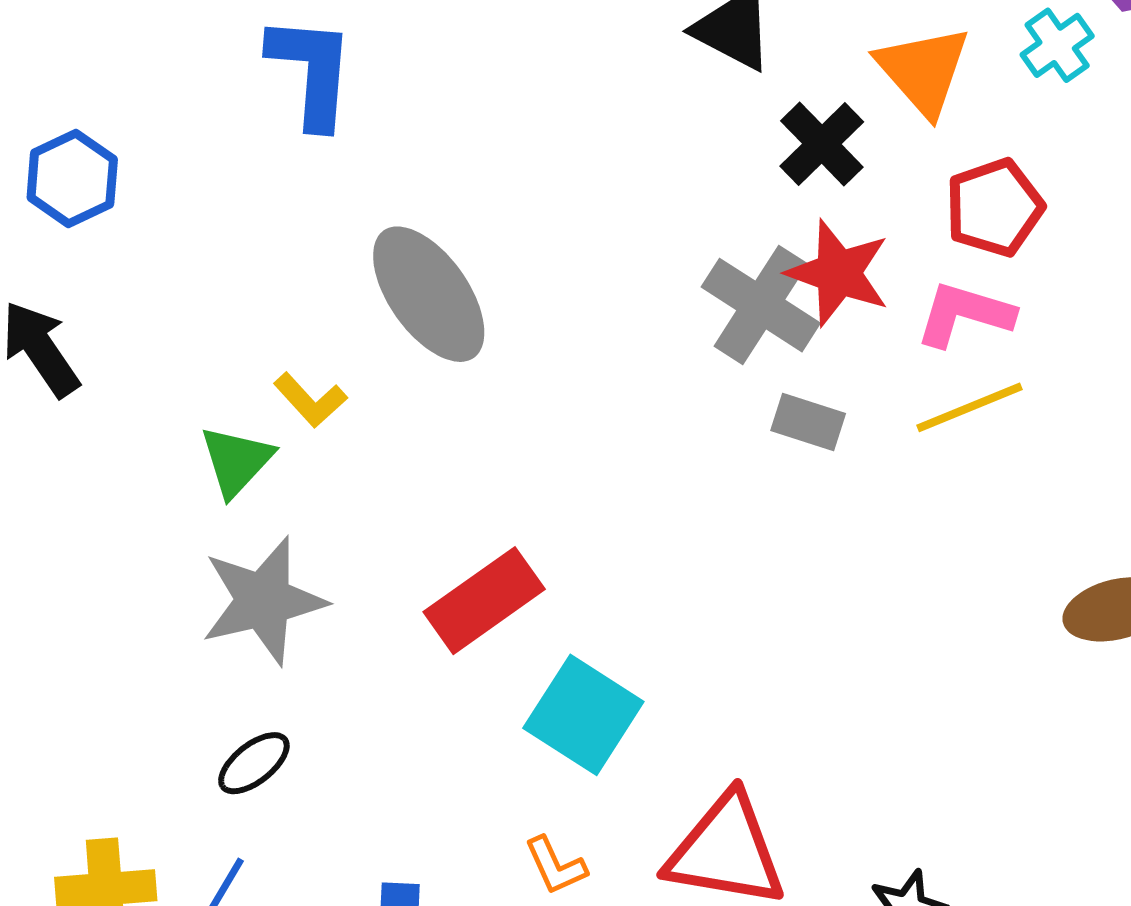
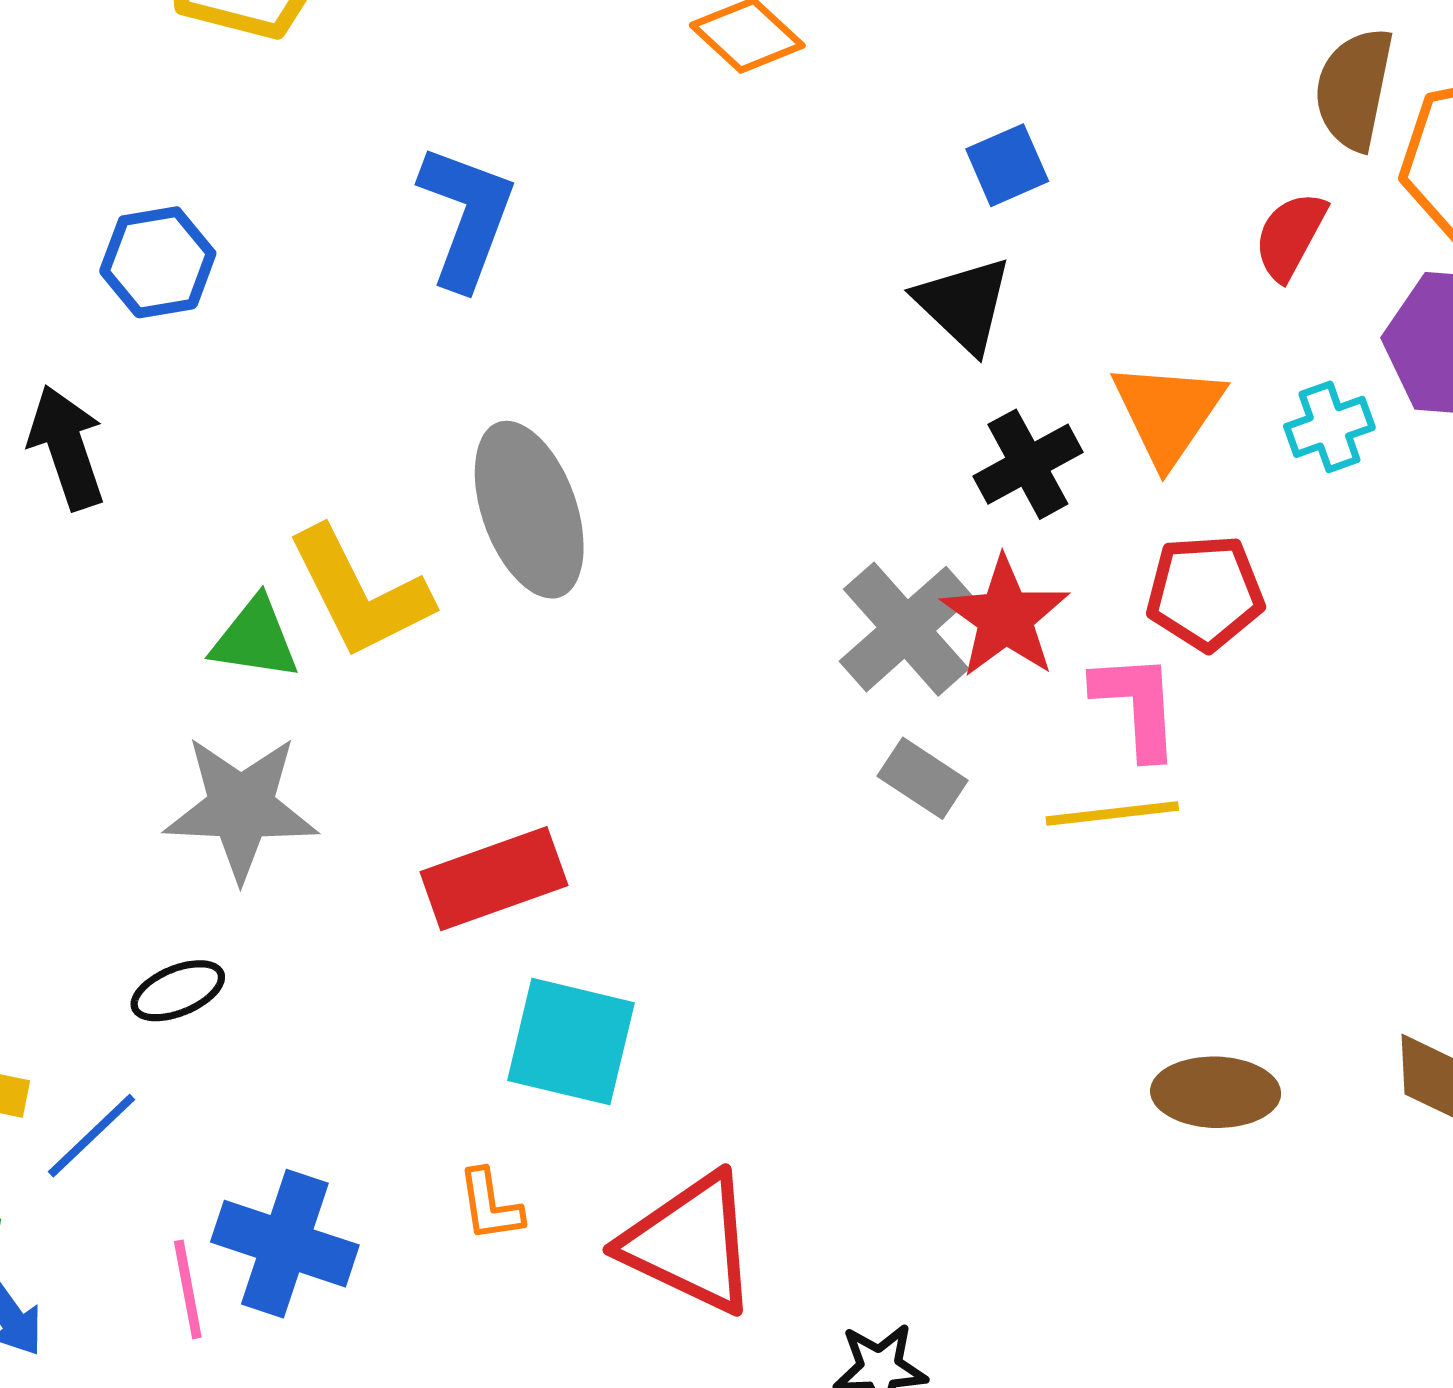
pink L-shape: (965, 314) -> (1137, 705), turned 54
yellow L-shape: (310, 400) -> (359, 593), size x1.8
green triangle: (236, 461) -> (255, 639), turned 40
cyan square: (583, 715) -> (571, 1042), turned -35

